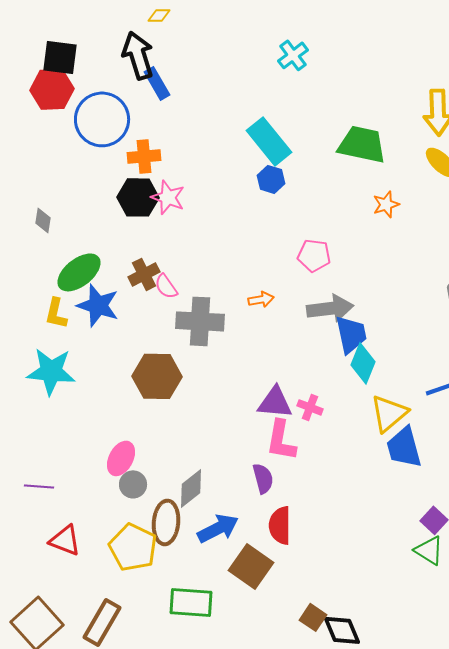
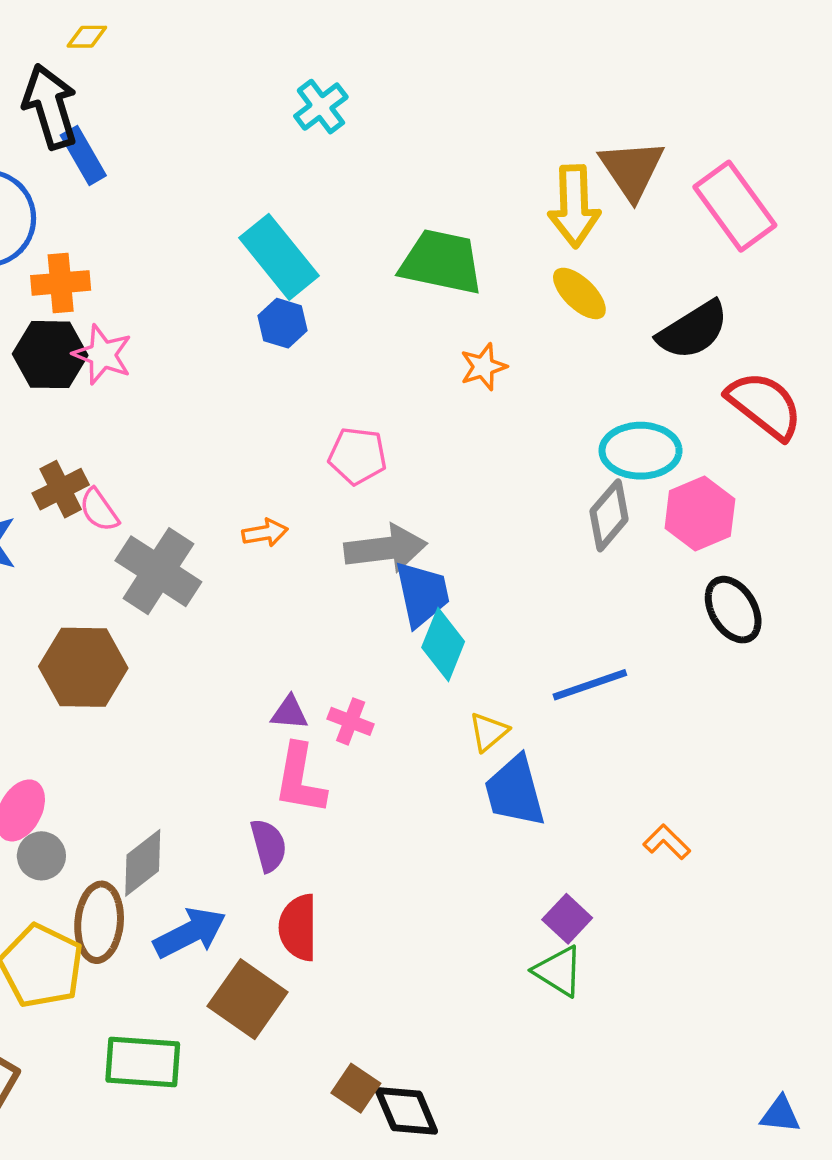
gray cross: (200, 321) -> (158, 571), turned 30
purple triangle: (275, 402) -> (289, 713), size x0.6
yellow triangle: (389, 413) -> (489, 732), size x0.6

